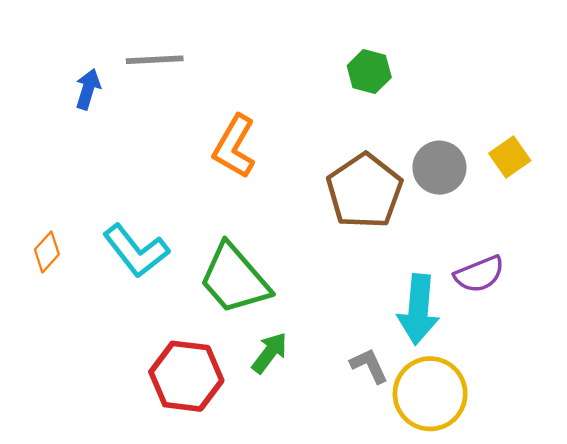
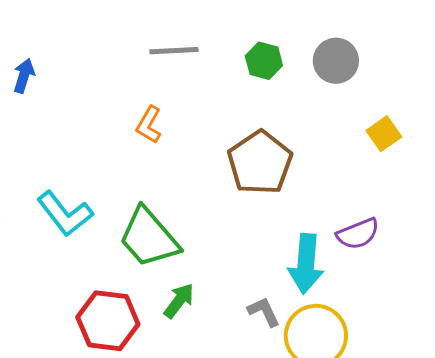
gray line: (155, 60) -> (174, 51), moved
orange L-shape: (234, 146) -> (149, 125), size x0.7
gray circle: (439, 168) -> (336, 61), moved

